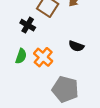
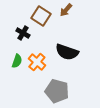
black semicircle: (76, 46) -> (67, 52), size x1.6

